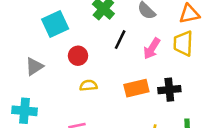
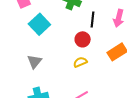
red circle: (78, 56) -> (83, 39), moved

